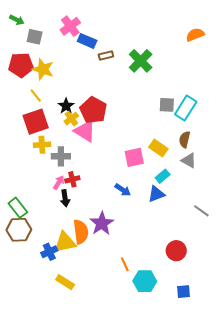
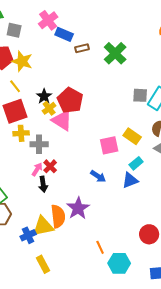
red cross: (72, 179) -> (50, 166), turned -32
yellow rectangle: (65, 282) -> (43, 264), turned 30

